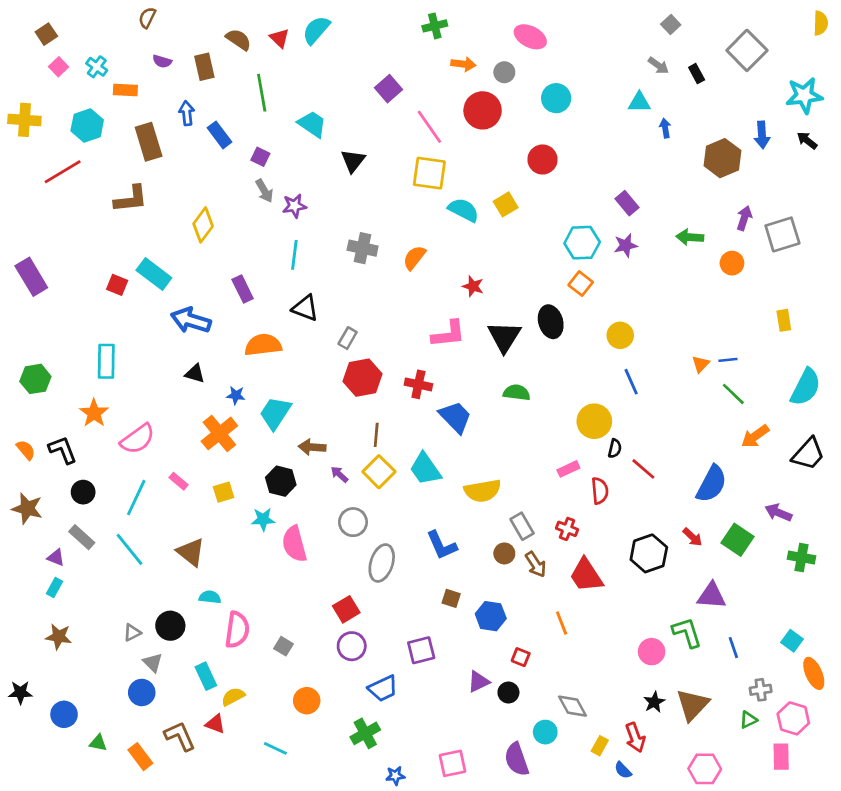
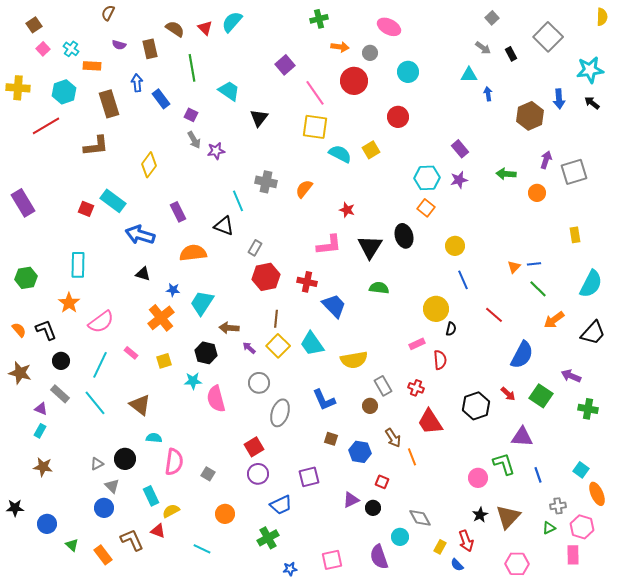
cyan line: (294, 255) -> (238, 201), moved, turned -30
red line: (643, 469) -> (494, 315), moved
brown arrow: (536, 564) -> (393, 438), moved
green triangle: (98, 743) -> (72, 545), turned 32

